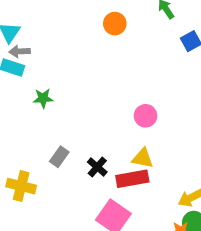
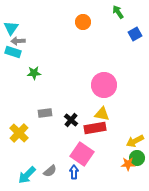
pink circle: (146, 116) -> (104, 85), size x1.6
gray rectangle: (59, 157) -> (45, 113), turned 48
yellow cross: (21, 186) -> (19, 133), turned 30

